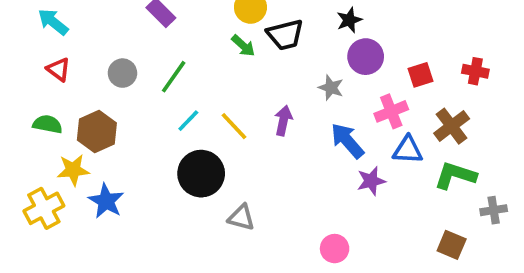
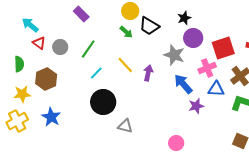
cyan arrow: (53, 22) -> (30, 25), moved
black trapezoid: (285, 35) -> (149, 26), turned 45
red triangle: (59, 69) -> (39, 43), moved
red square: (420, 75) -> (223, 48), size x1.6
gray star: (331, 88) -> (174, 55), size x1.5
green semicircle: (48, 124) -> (19, 64), moved, turned 77
yellow line: (234, 126) -> (125, 65), moved
yellow star: (73, 170) -> (22, 94), moved

